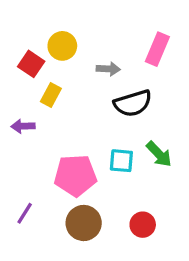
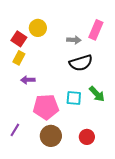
gray arrow: (108, 69) -> (74, 40), moved
yellow rectangle: (51, 95) -> (19, 58), moved
purple arrow: (23, 126) -> (28, 80), moved

